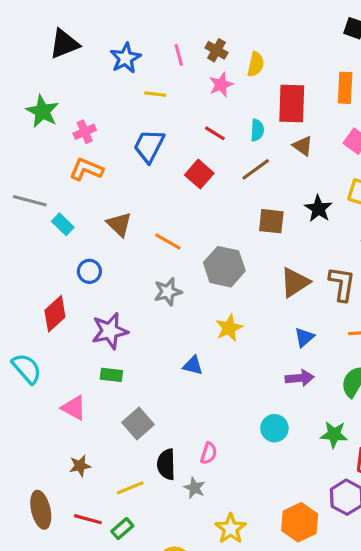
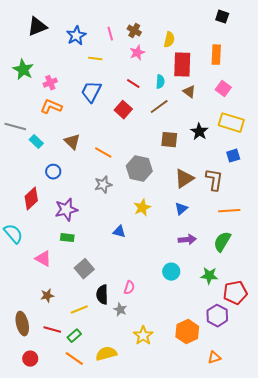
yellow semicircle: (256, 64) -> (169, 40), moved
blue triangle: (304, 337) -> (181, 209), moved

